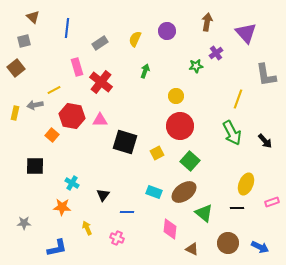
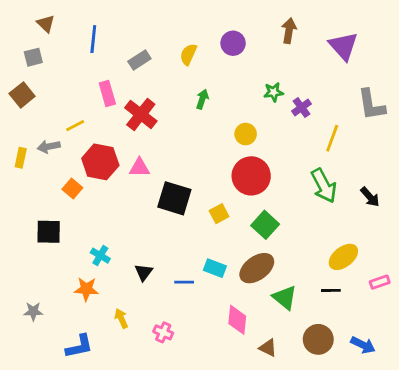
purple cross: (216, 53) -> (301, 107), moved
yellow ellipse: (246, 184) -> (343, 257), turned 30
blue line: (127, 212) -> (184, 282), moved

